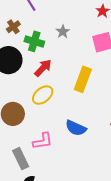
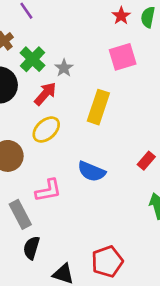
gray star: (63, 32) -> (64, 68), moved
green cross: (34, 41) -> (33, 59), turned 30

